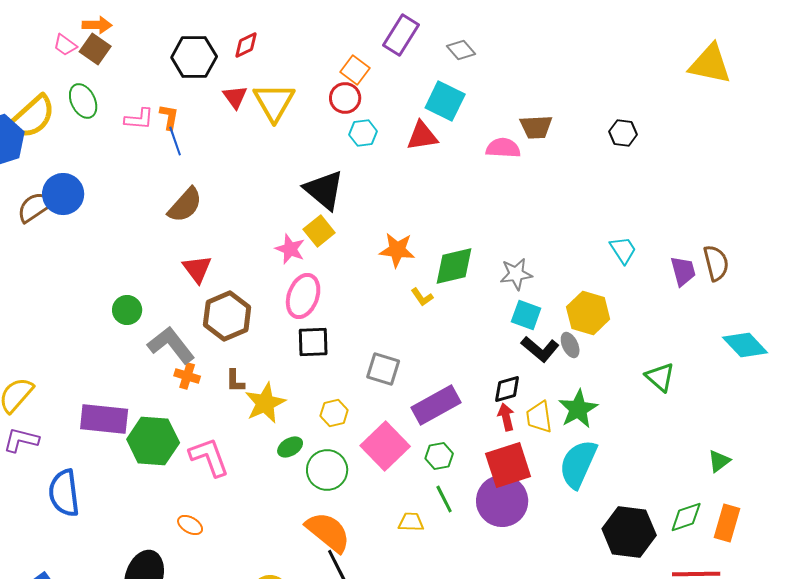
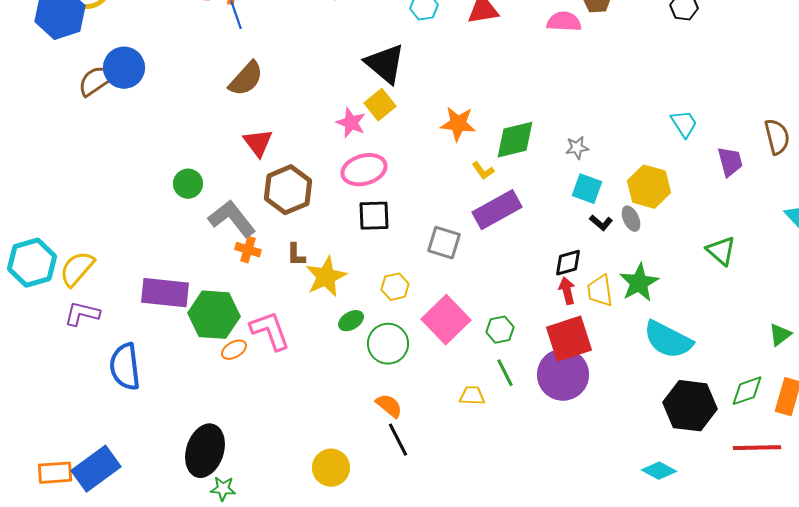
purple trapezoid: (683, 271) -> (730, 162), moved
gray star: (516, 274) -> (577, 148), size x0.7
pink ellipse: (303, 296) -> (364, 170), turned 54
black L-shape: (540, 349) -> (601, 223), size x0.6
purple rectangle: (436, 405) -> (497, 210), moved
cyan semicircle: (578, 464) -> (668, 340), moved, turned -87
orange ellipse: (190, 525) -> (234, 350), moved, turned -60
orange semicircle: (328, 532) -> (389, 406), size x0.6

